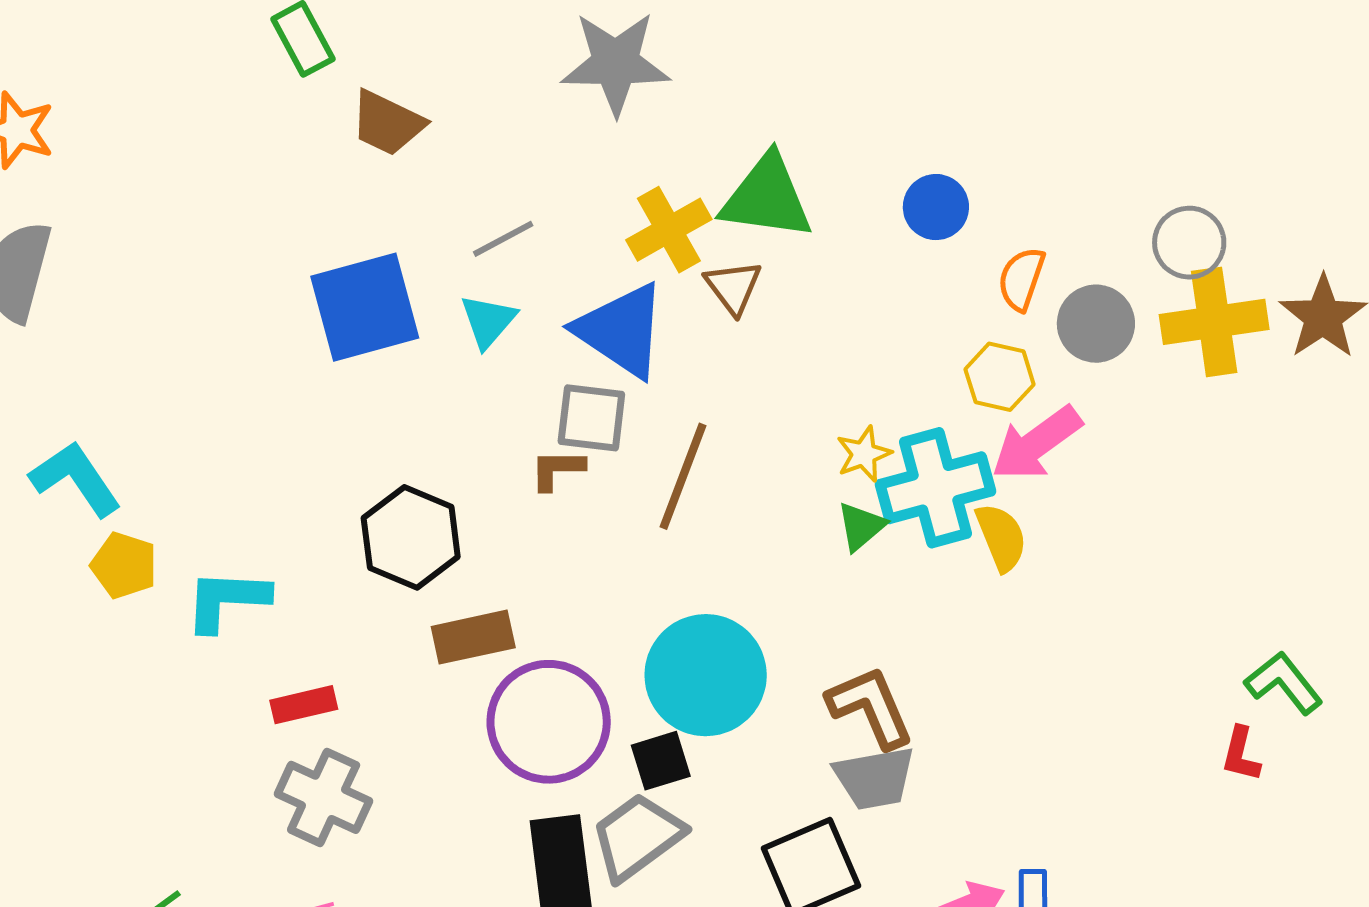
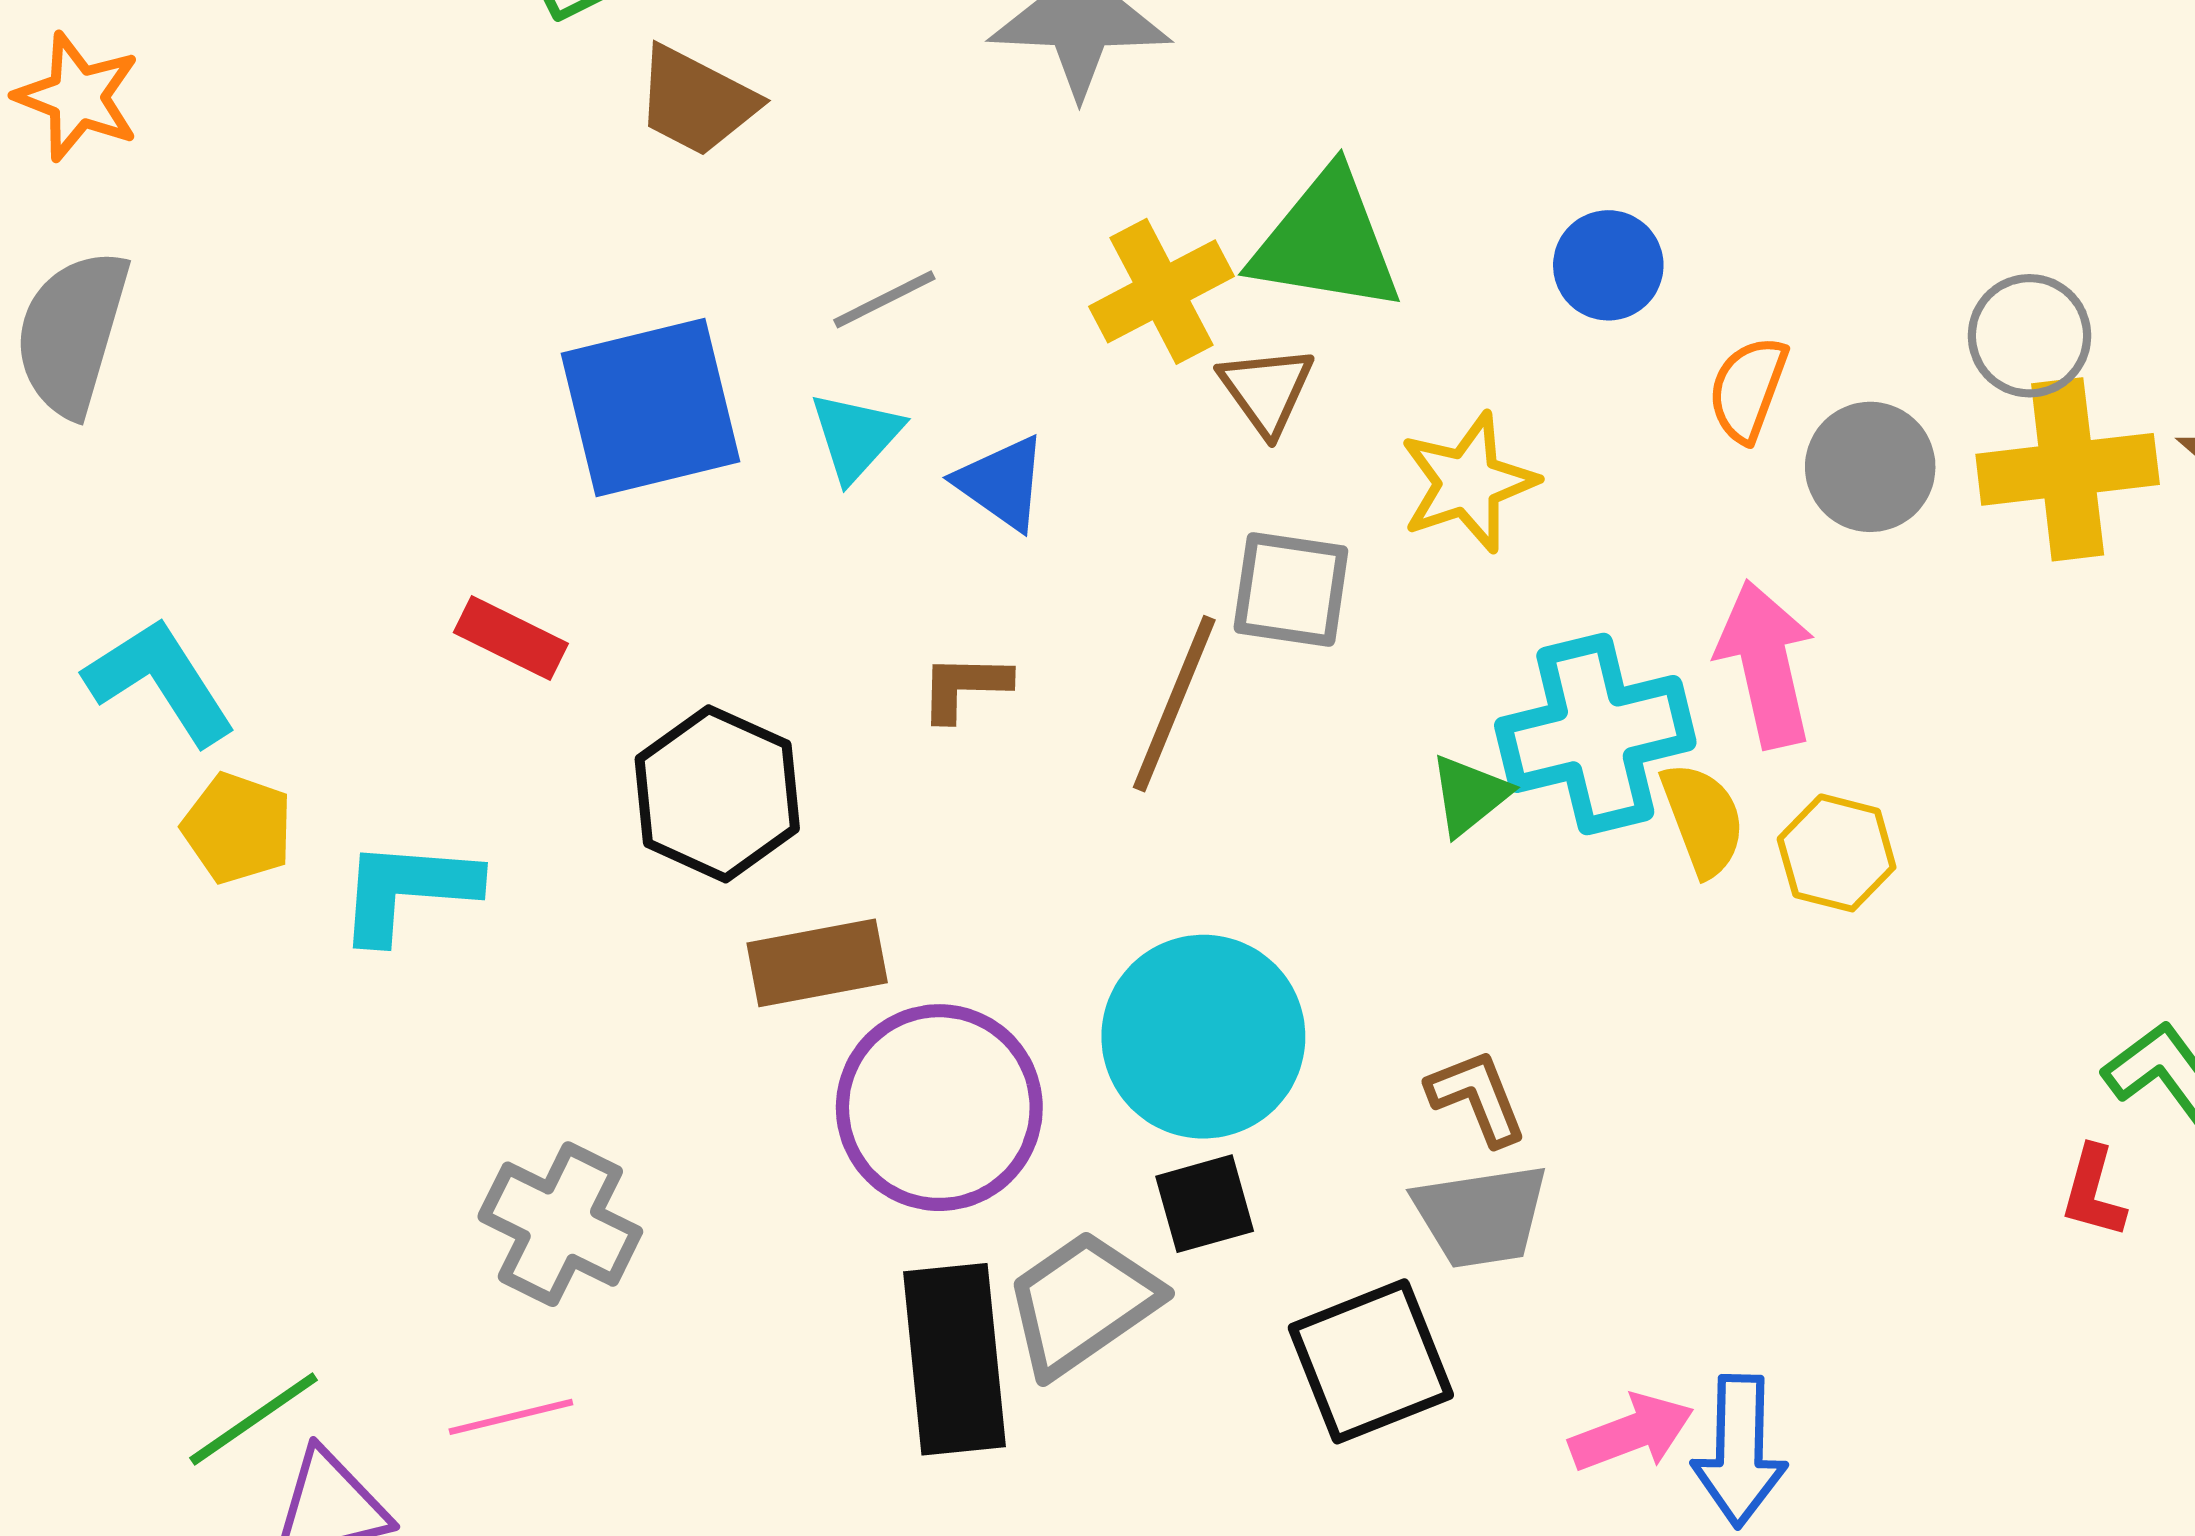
blue triangle: (621, 330) -> (1002, 483), moved, size x0.6
yellow hexagon: (1000, 377) -> (1837, 853), moved
gray square: (591, 418) -> (1291, 590), moved
pink arrow: (1037, 443) -> (1766, 664), turned 112
yellow star: (864, 454) -> (1468, 483), moved, size x1.5
red rectangle: (304, 705) -> (511, 638), moved, turned 38
brown L-shape: (870, 707) -> (1477, 1097), size x0.7
black square: (661, 761) -> (1205, 1204), moved

